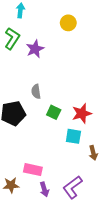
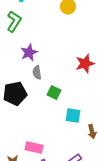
purple star: (35, 49) -> (29, 53), moved
red star: (82, 113) -> (85, 64), moved

